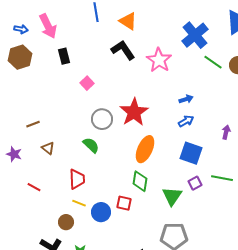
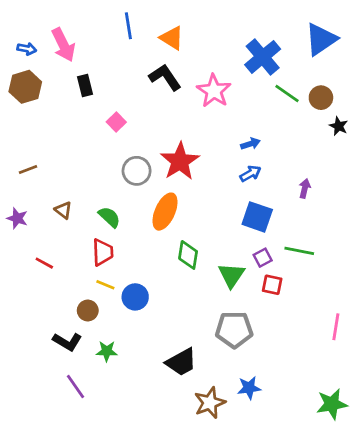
brown line: (33, 124) -> (28, 169), moved
green semicircle: (91, 145) -> (109, 217), moved
orange ellipse: (145, 149) -> (165, 212), moved
red square: (124, 203) -> (272, 285), moved

